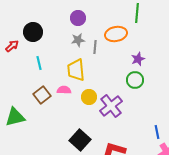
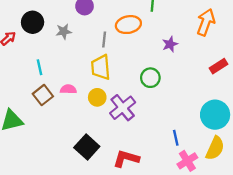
gray star: (78, 40) -> (64, 31), moved
purple star: (138, 59) -> (170, 44), moved
cyan line: (39, 63) -> (39, 67), moved
yellow trapezoid: (76, 70) -> (101, 67), moved

